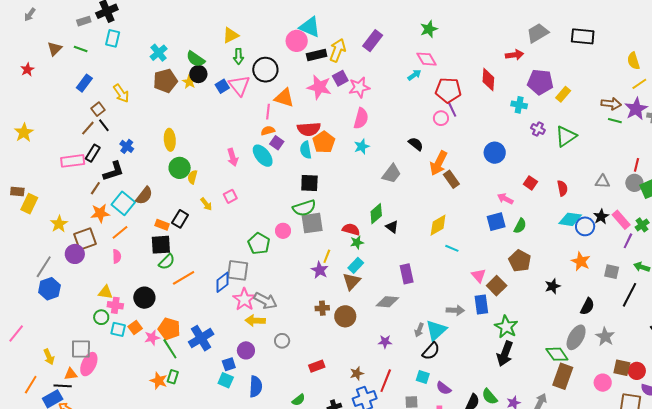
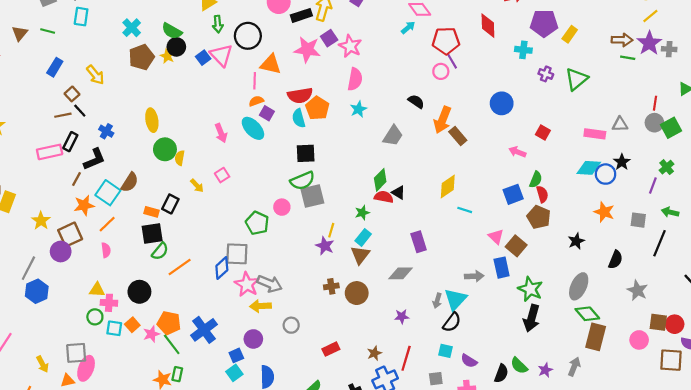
pink star: (359, 87) -> (350, 46), turned -30
brown line: (88, 128) -> (63, 115), turned 42
red semicircle: (562, 188) -> (542, 194), moved
pink rectangle: (621, 220) -> (595, 134), moved, turned -36
blue square: (496, 222) -> (513, 194), moved
red semicircle: (351, 229) -> (384, 197), moved
gray ellipse: (576, 337) -> (579, 286), moved
cyan square: (226, 380) -> (234, 373), turned 35

